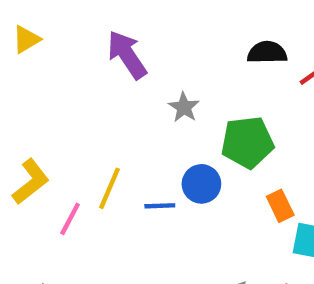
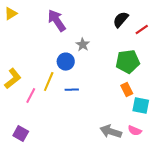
black semicircle: (267, 53) -> (121, 20), turned -48
green pentagon: (247, 142) -> (128, 62), moved
blue circle: (201, 184) -> (66, 62), moved

